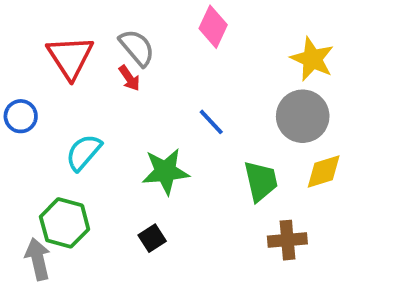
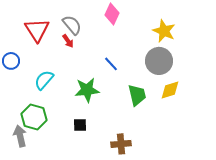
black square: (152, 238) -> (80, 125), turned 32
brown cross: (287, 240) -> (121, 144), moved

